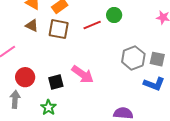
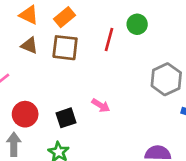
red line: (92, 25) -> (109, 39), turned -48
pink arrow: (83, 74) -> (101, 105), size x0.6

